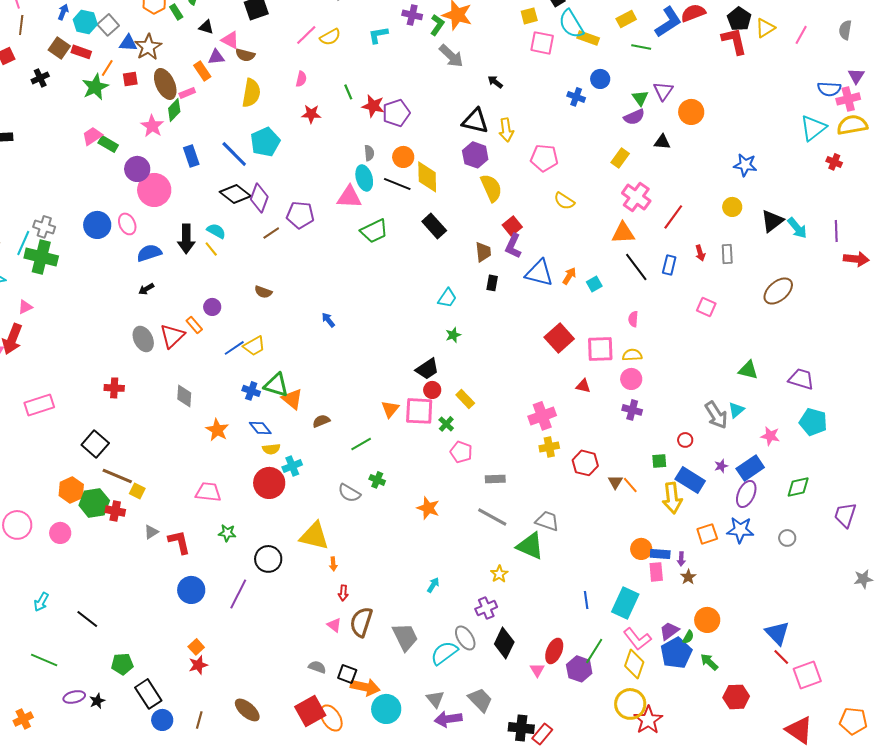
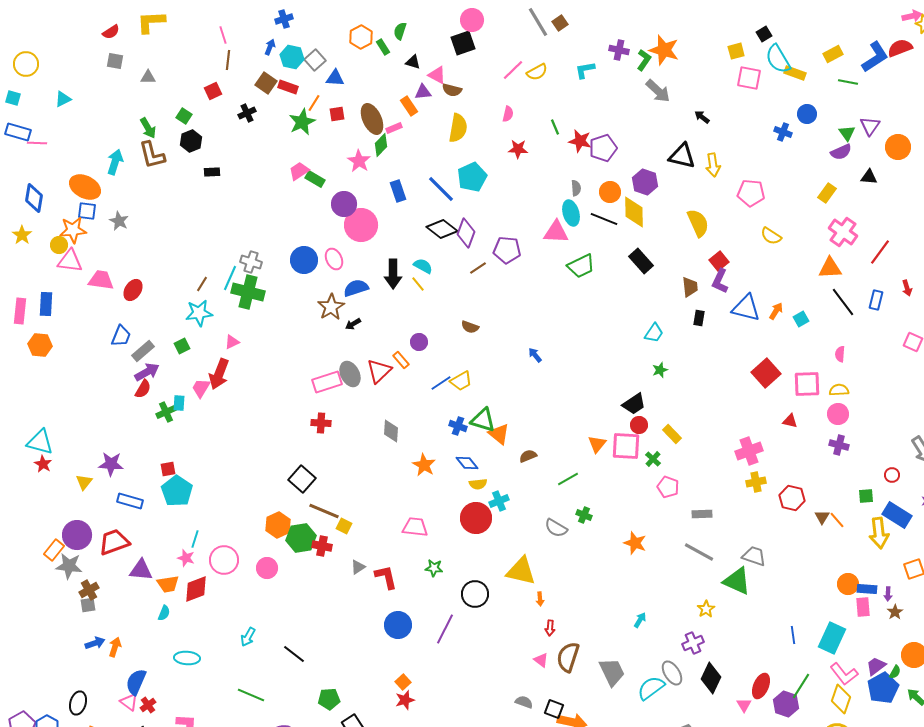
brown star: (148, 47) -> (331, 307), moved
purple hexagon: (475, 155) -> (645, 182), moved
pink rectangle: (39, 405) -> (327, 382), moved

